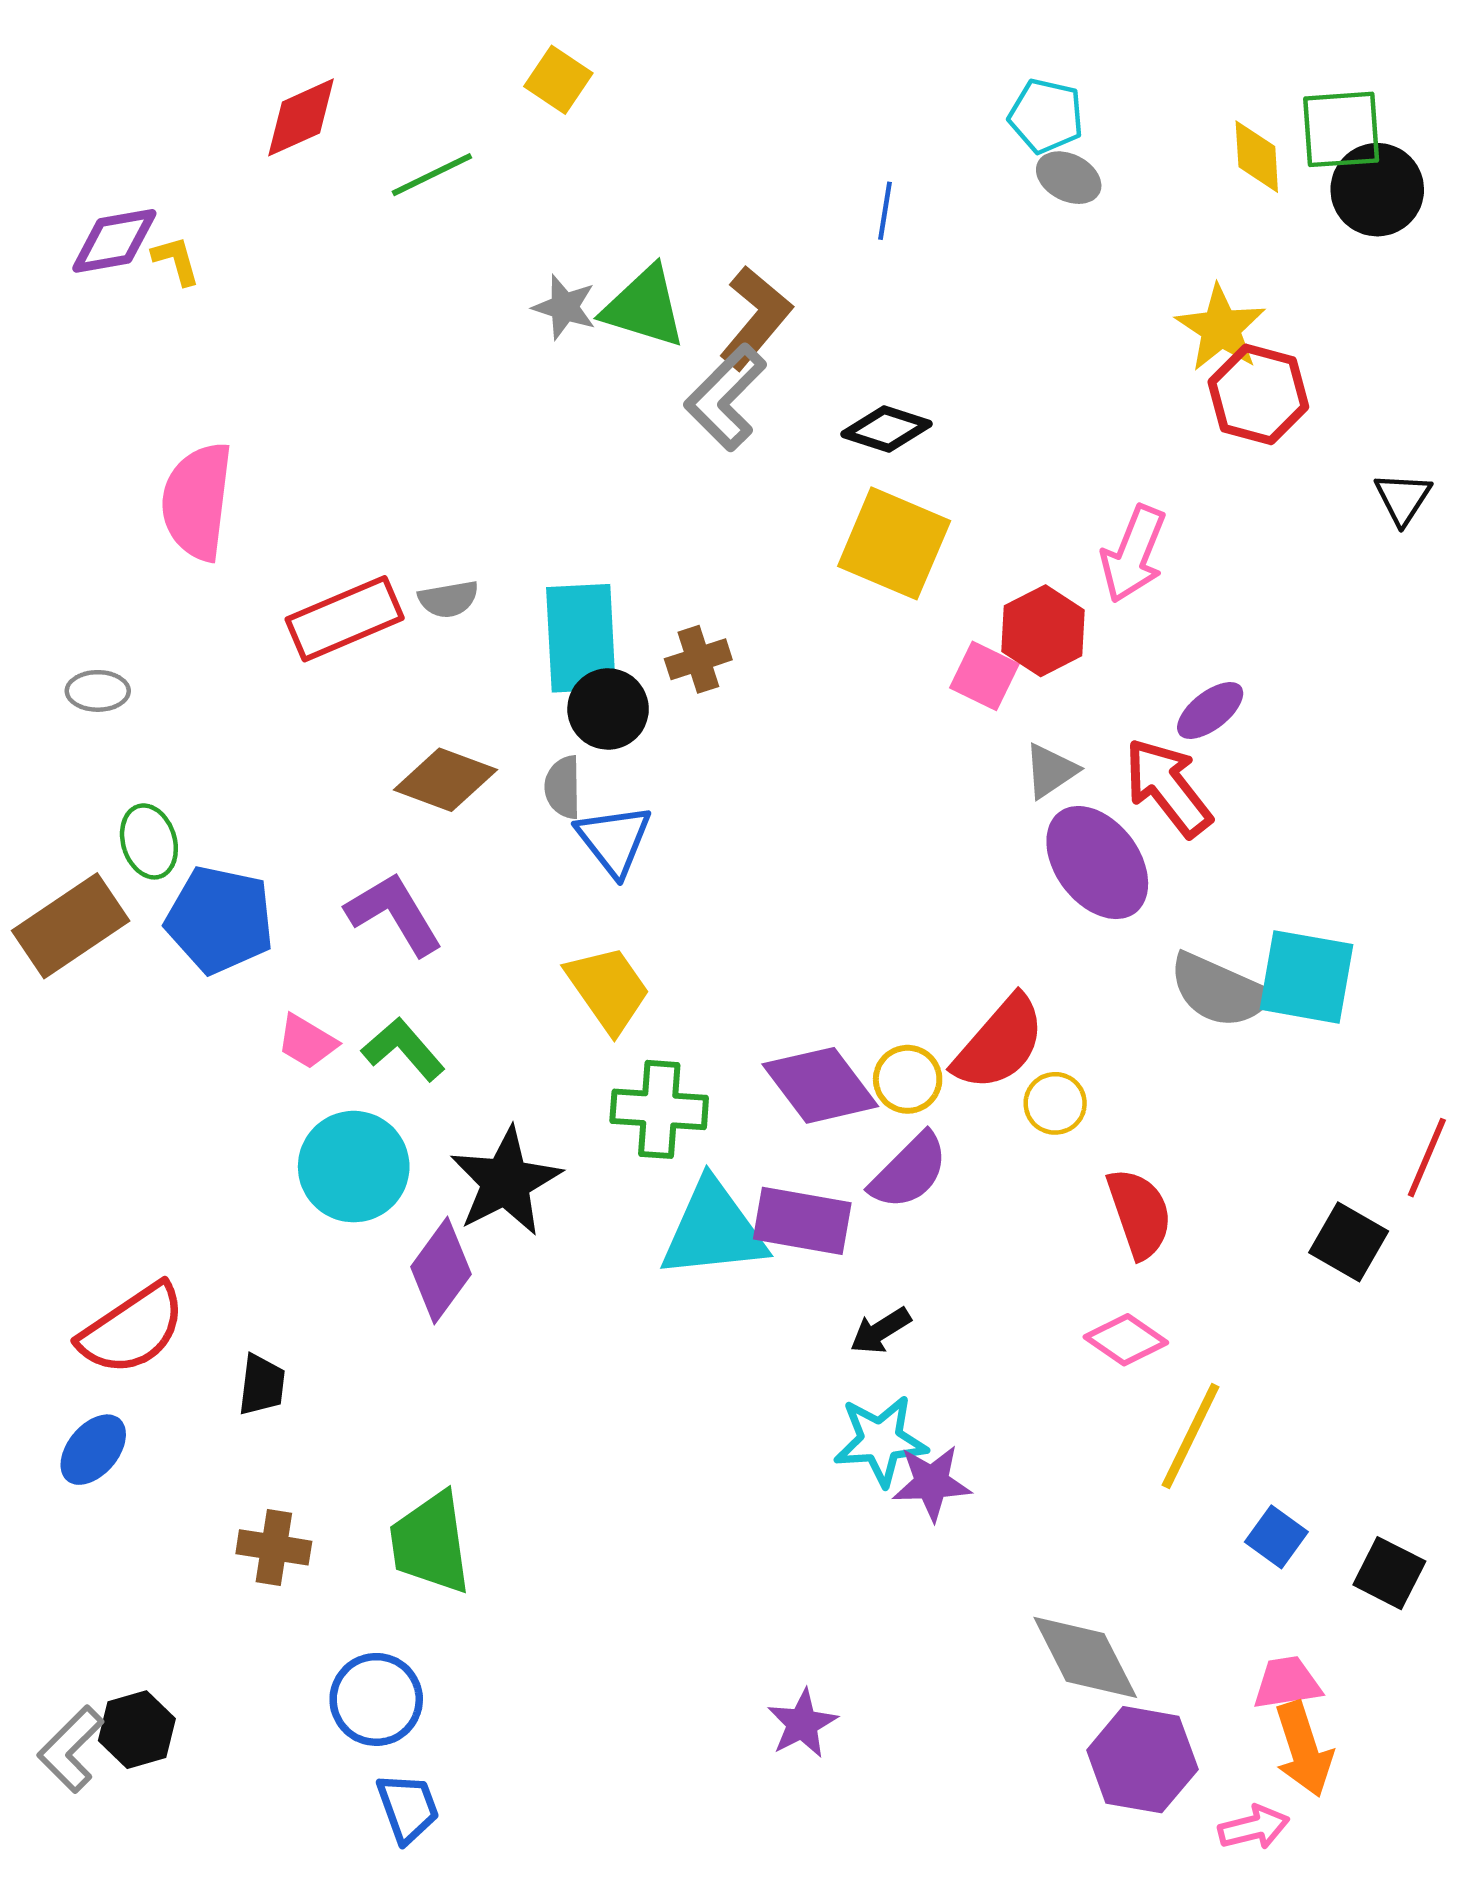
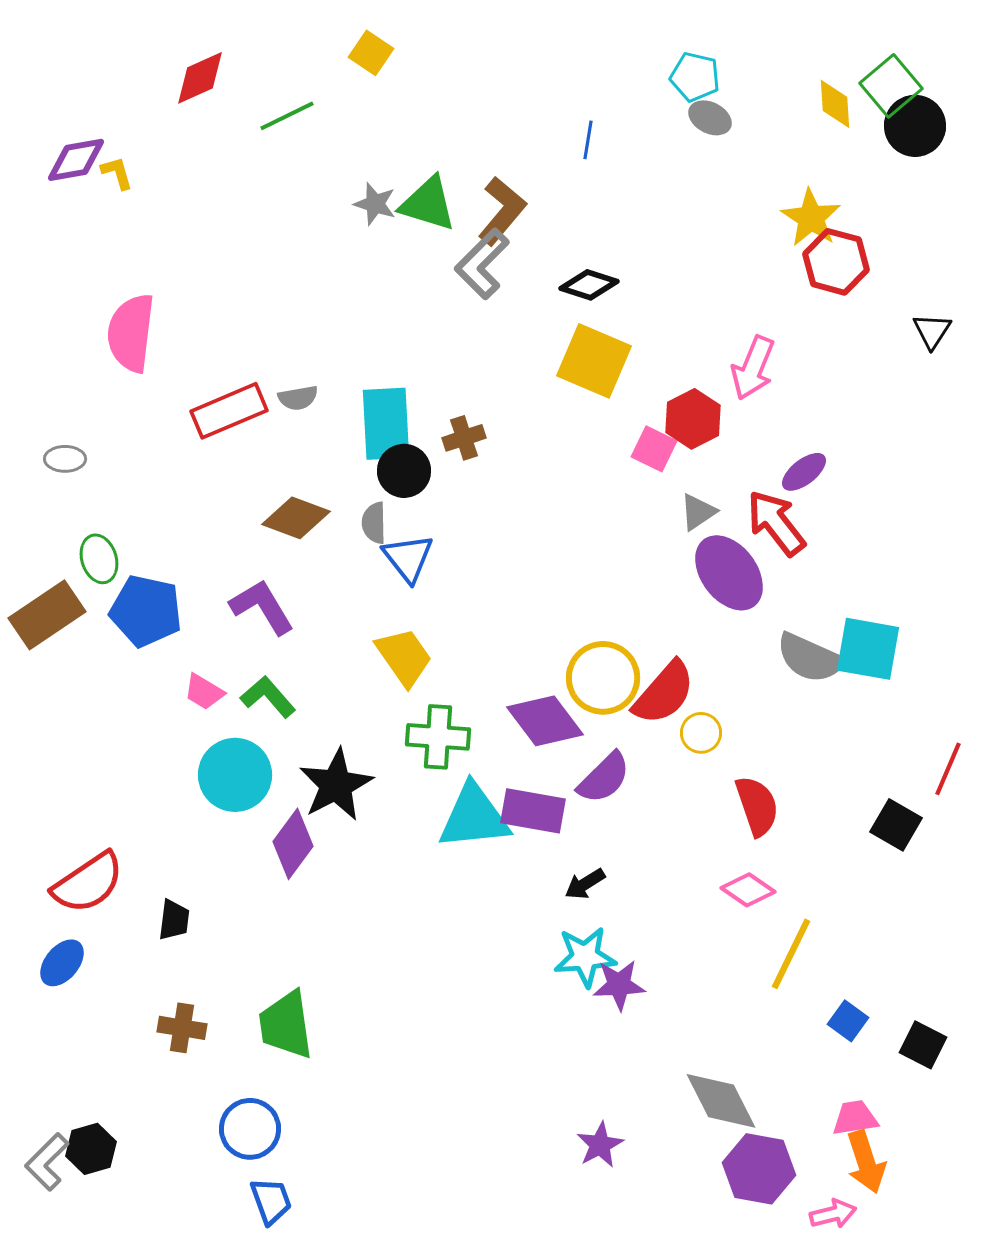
green square: (1341, 129) -> (891, 86), turned -36
yellow circle: (908, 1079) -> (603, 678), moved, size x1.6
purple star: (802, 1724) -> (600, 1145), moved

